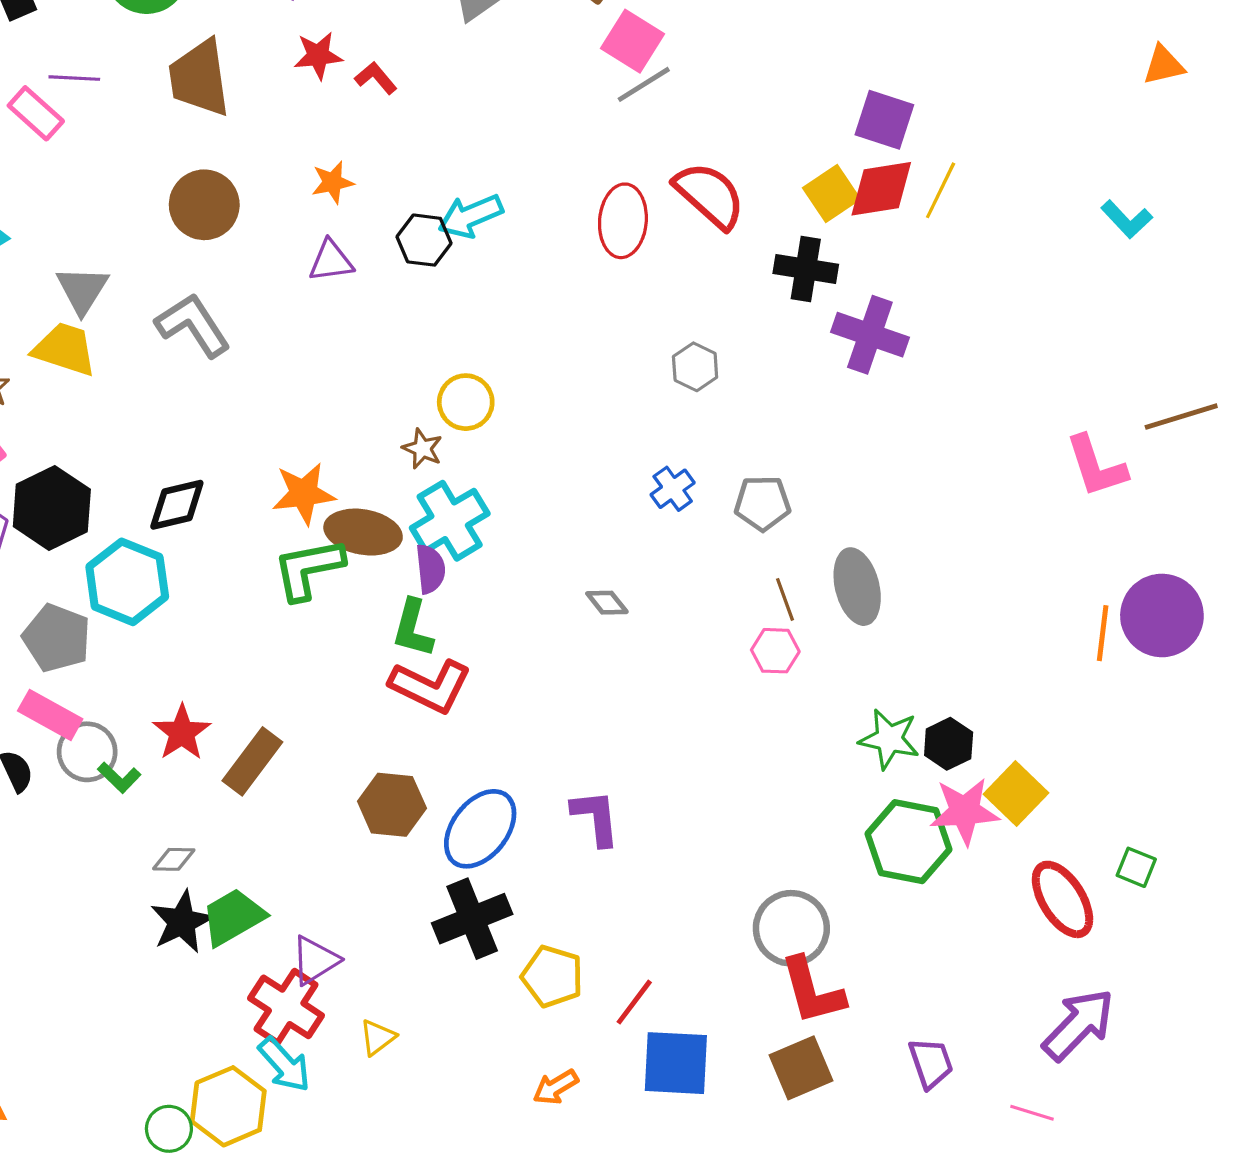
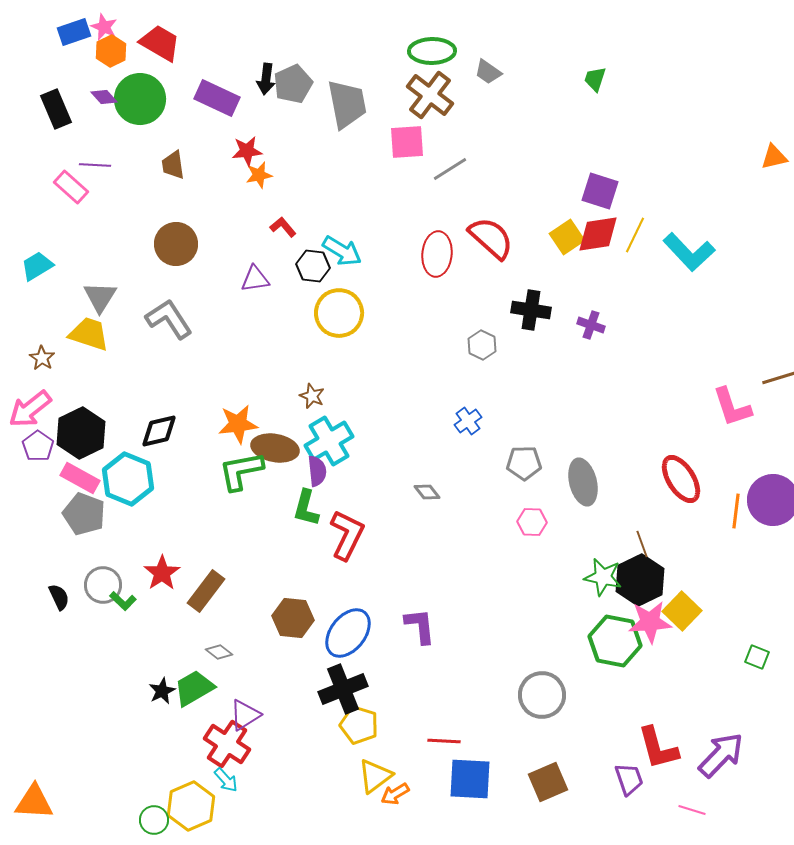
pink square: (633, 41) -> (407, 142), moved, turned -36
brown trapezoid: (199, 78) -> (173, 165), size x0.6
red L-shape: (376, 78) -> (283, 227), moved
orange star: (333, 182) -> (259, 175), moved
cyan arrow: (471, 216) -> (342, 251), turned -126
cyan L-shape: (1127, 219) -> (689, 252), moved, size x1.6
black cross: (806, 269) -> (531, 310), moved
purple cross: (870, 335) -> (591, 325), size x0.6
yellow circle: (466, 402) -> (339, 313), moved, size x1.4
gray pentagon: (762, 503) -> (524, 463), moved
brown line: (785, 599) -> (642, 544), moved
red L-shape: (430, 686) -> (347, 535), moved, turned -90
pink rectangle: (50, 715) -> (80, 478), moved
black hexagon: (949, 744) -> (640, 580), size x1.6
gray diamond: (174, 859) -> (219, 652), moved, turned 36
red ellipse: (1062, 899) -> (681, 479), moved
black star: (182, 922) -> (162, 691), size x0.7
yellow pentagon: (552, 976) -> (359, 725), moved
red L-shape: (812, 991) -> (658, 748), moved
red line: (634, 1002) -> (444, 741), turned 56
yellow triangle: (377, 1037) -> (375, 776), moved, size x1.5
cyan arrow: (284, 1065) -> (226, 780), size x0.7

